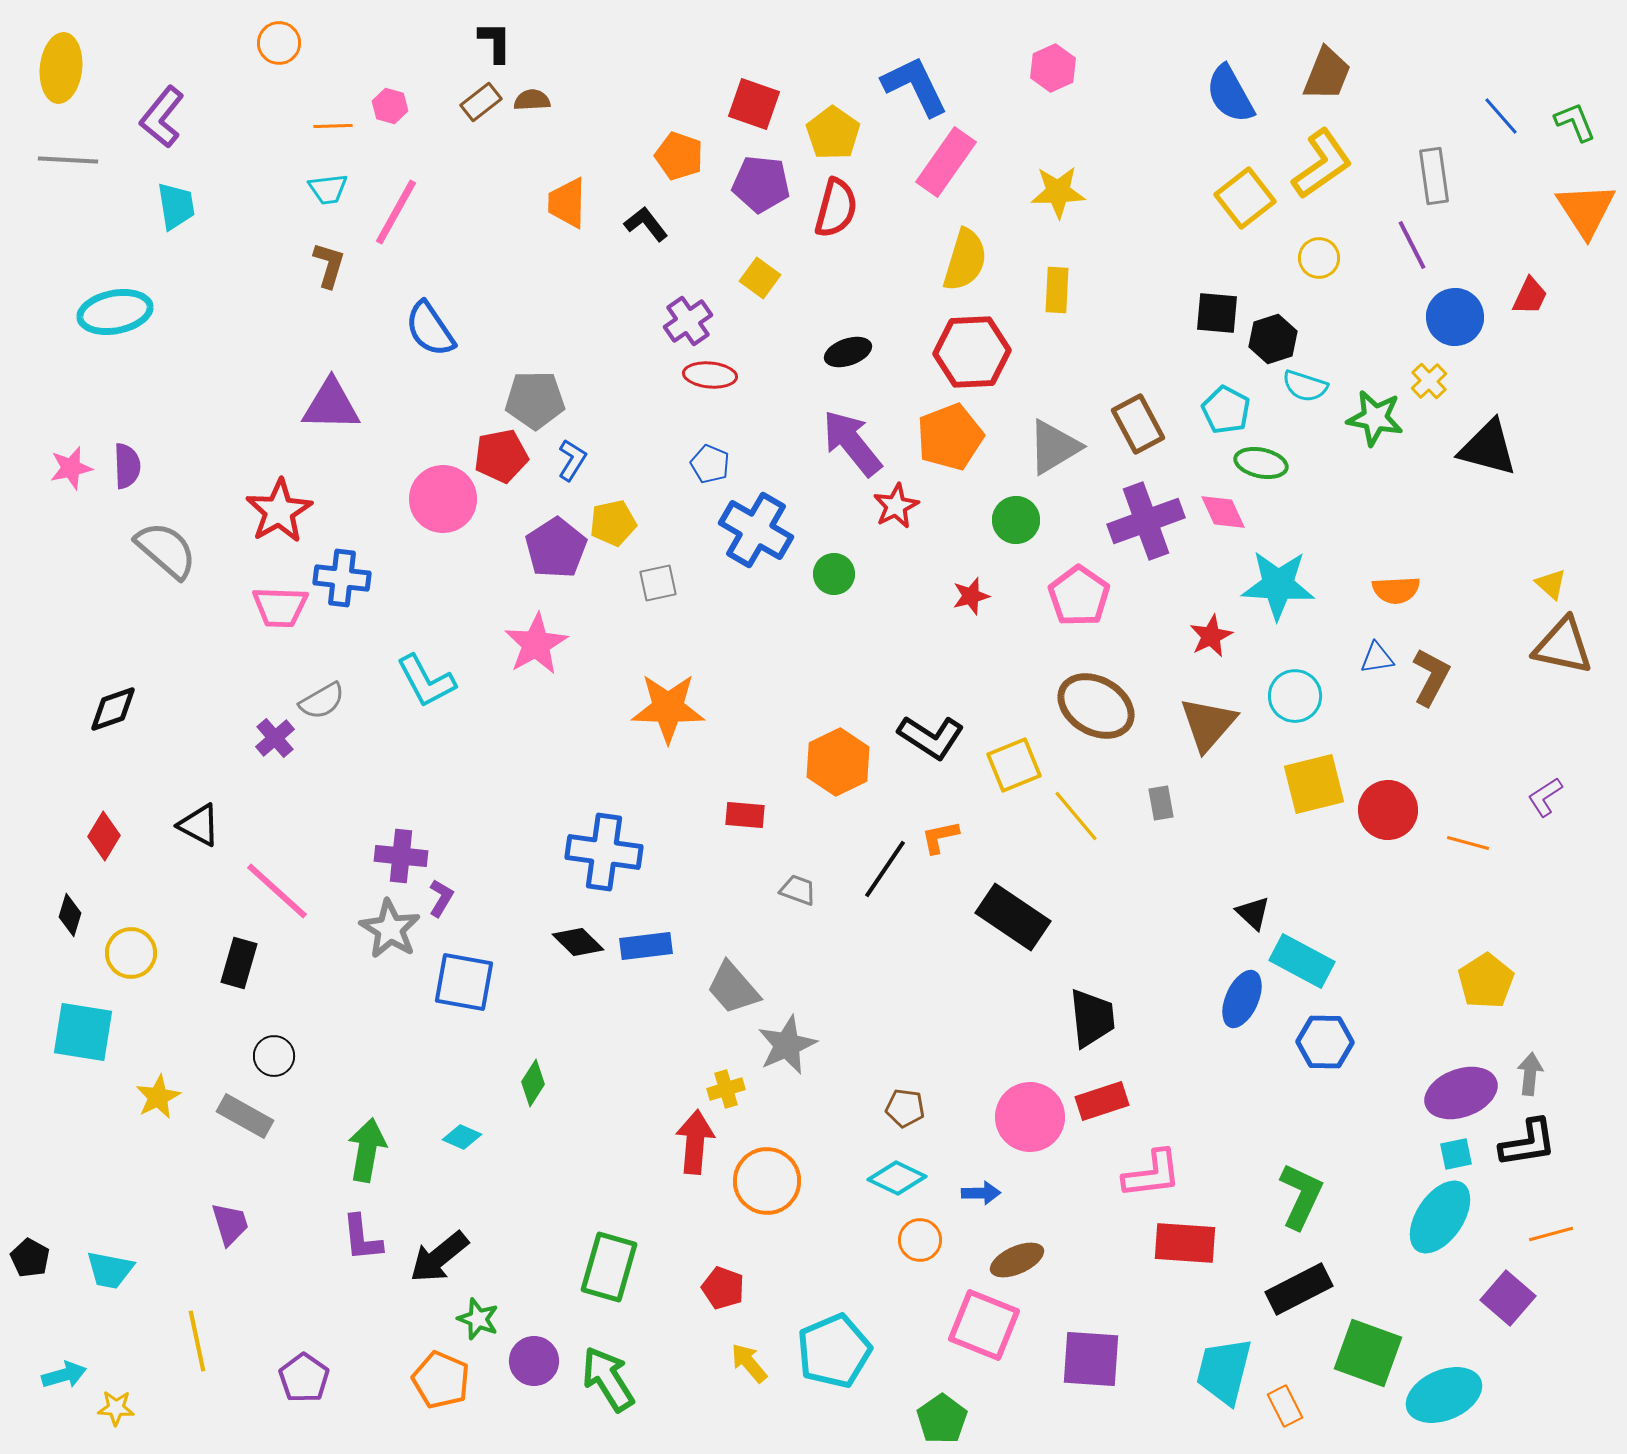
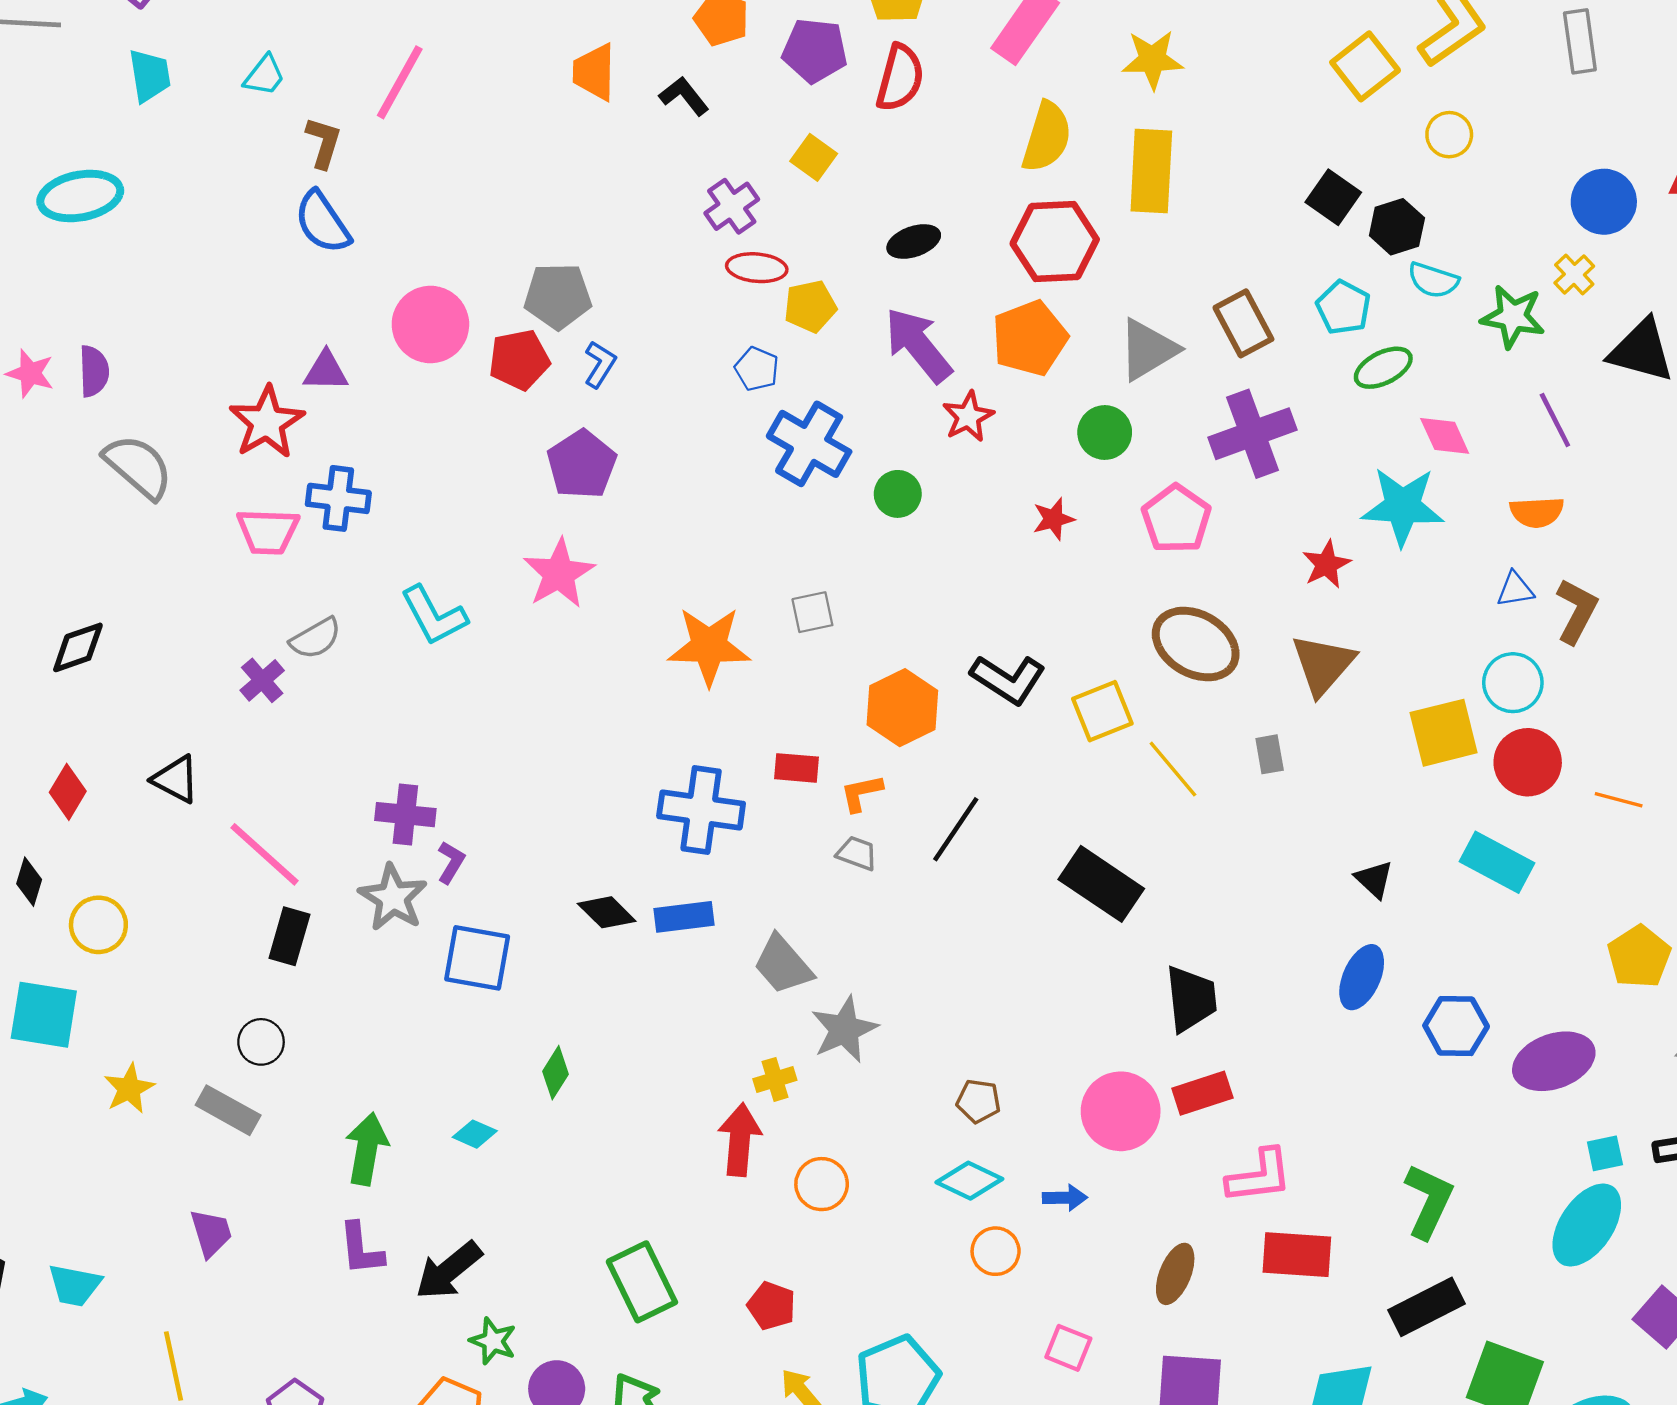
cyan trapezoid: (328, 189) -> (264, 76), moved, turned -45
purple line: (1412, 245) -> (1555, 420), moved
yellow rectangle: (1057, 290) -> (1151, 171), size x1.6
black square: (1217, 313) -> (1333, 197), turned 30
blue semicircle: (430, 329) -> (322, 222), moved
purple triangle: (331, 405) -> (326, 371), moved, size x0.7
green ellipse: (1261, 463) -> (1383, 368), turned -39
pink star: (71, 468) -> (30, 373), turned 30
pink circle: (443, 499) -> (430, 325), moved
pink diamond: (1223, 512) -> (1445, 436), moved
yellow pentagon: (613, 523) -> (810, 306), moved
gray square: (658, 583) -> (812, 612), moved
cyan circle: (1295, 696) -> (1513, 683), moved
orange L-shape: (940, 837) -> (861, 793), moved
blue cross: (604, 852) -> (701, 810), moved
cyan rectangle: (1302, 961) -> (1497, 862), moved
black rectangle: (239, 963) -> (289, 936), moved
purple ellipse: (1461, 1093) -> (1554, 1061), moved
orange circle: (767, 1181) -> (822, 1184), size x0.7
brown ellipse: (1017, 1260) -> (1175, 1274), moved, turned -44
green rectangle: (609, 1267) -> (642, 1282), turned -42
pink square: (984, 1325) -> (1068, 1348), size x0.6

